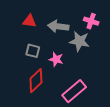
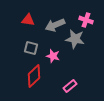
gray arrow: (58, 26) -> (55, 25), turned -30
pink rectangle: (74, 91) -> (70, 86), size x0.6

